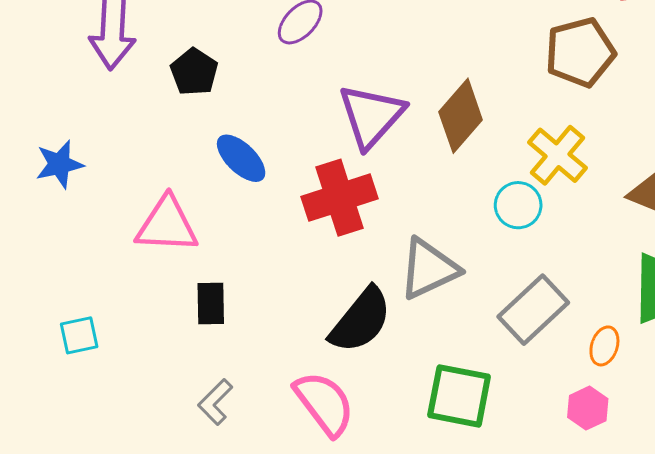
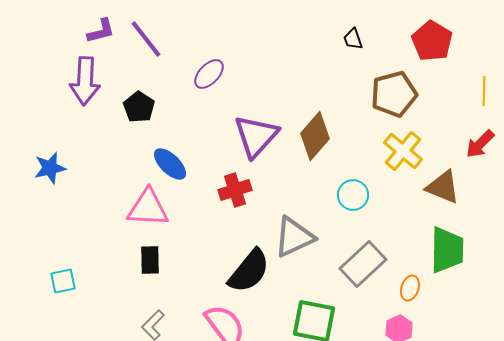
yellow cross: (557, 155) -> (403, 151), moved
red cross: (339, 198) -> (235, 190), size x0.7
pink triangle: (167, 225) -> (148, 208), moved

